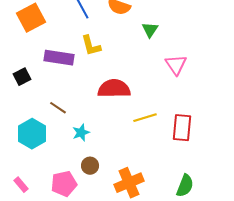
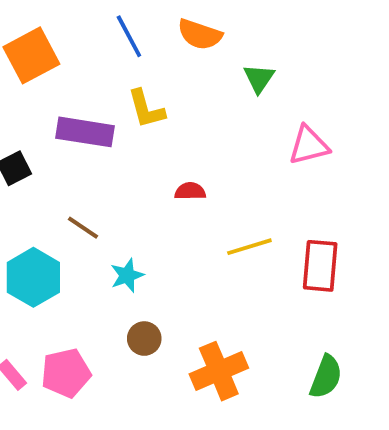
pink triangle: (176, 65) -> (309, 145), turned 50
red semicircle: (114, 89) -> (190, 191), size x0.5
pink pentagon: (64, 184) -> (66, 373), moved

